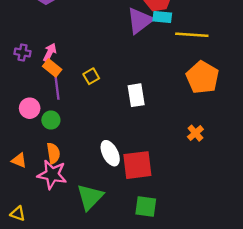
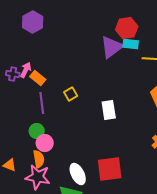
pink arrow: (50, 53) -> (26, 70), moved
orange rectangle: (52, 68) -> (38, 78), moved
pink circle: (30, 108) -> (45, 143), moved
white ellipse: (110, 153) -> (78, 174), moved

